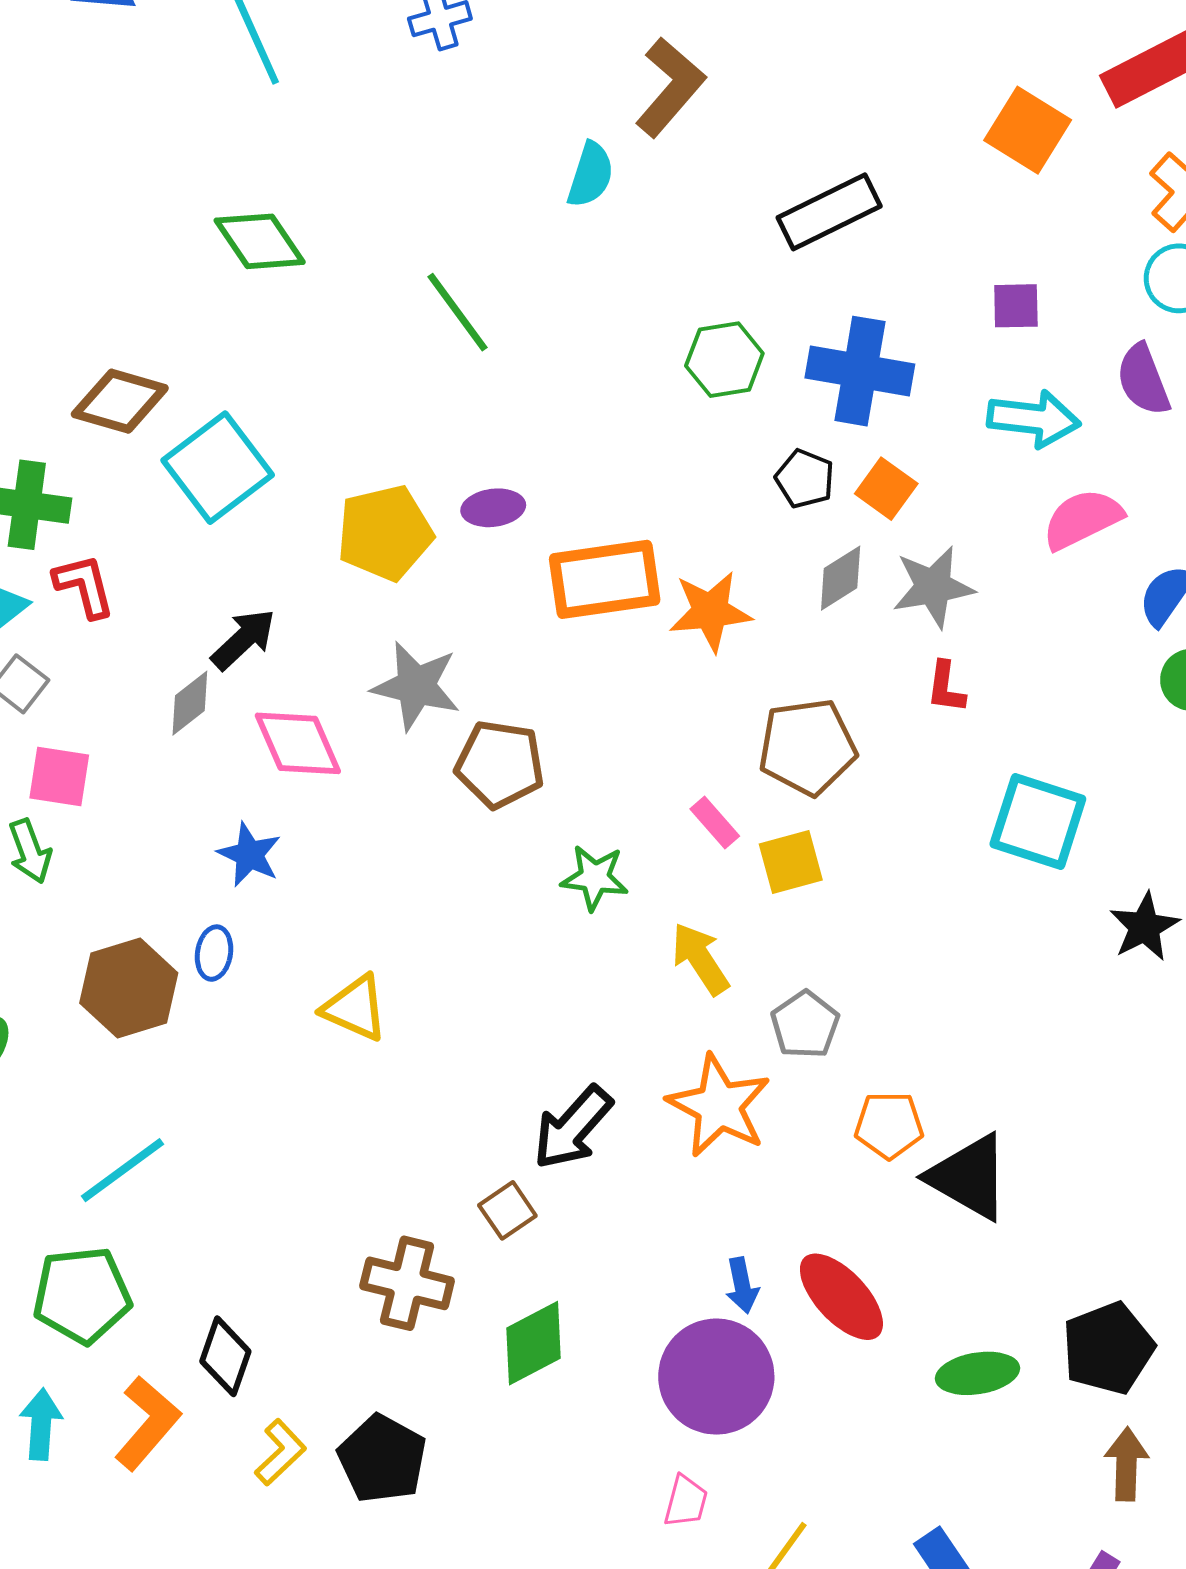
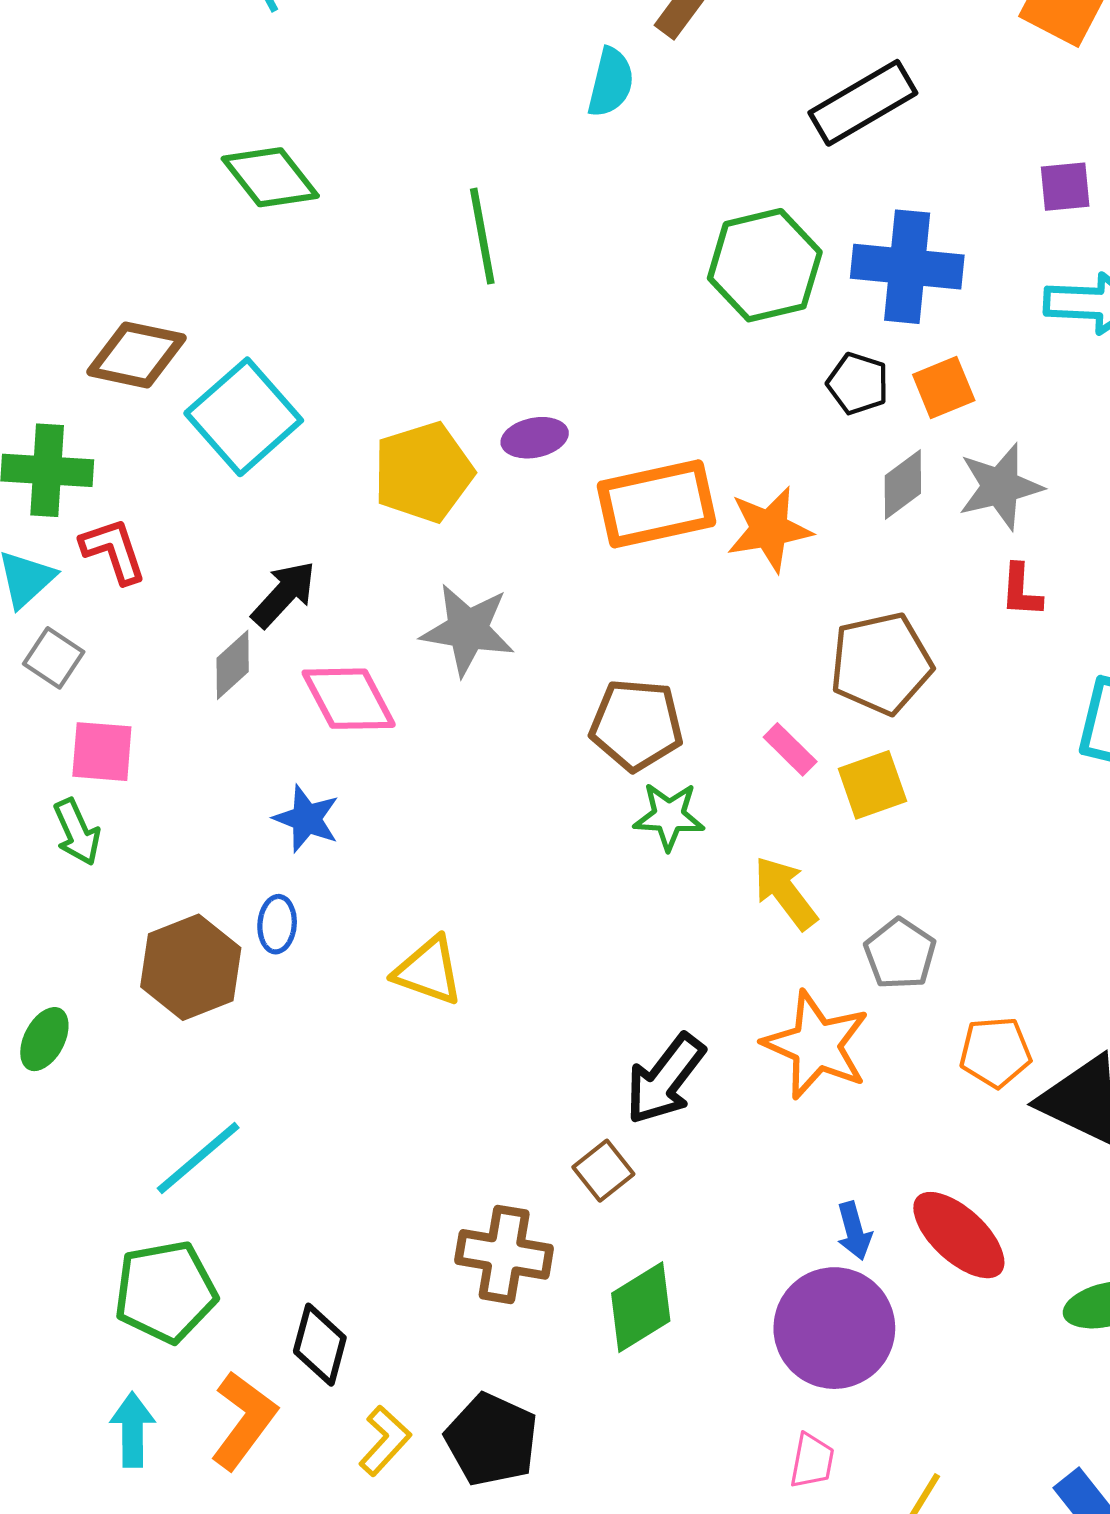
green line: (457, 312) -> (482, 236), turned 30
green hexagon: (724, 360) -> (765, 265), size x1.4
orange square: (886, 489) -> (944, 388), turned 36
brown pentagon: (500, 764) -> (636, 725), moved

